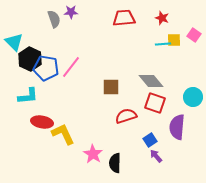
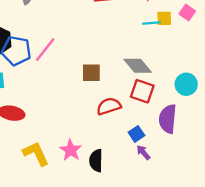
yellow L-shape: (63, 134) -> (36, 154), moved

